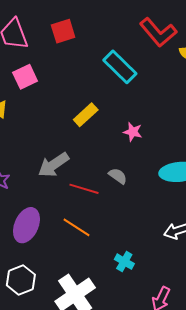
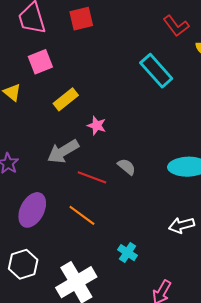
red L-shape: (158, 32) -> (176, 26), size x0.7
cyan rectangle: (120, 67) -> (156, 71), moved
yellow rectangle: (86, 115) -> (66, 99), moved
pink star: (133, 132) -> (97, 126), moved

